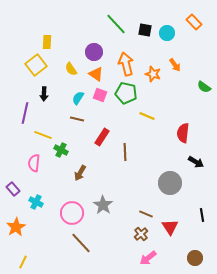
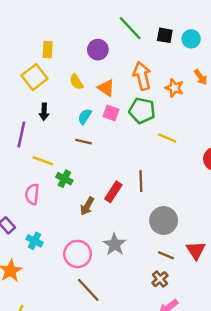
purple circle: (94, 52) -> (98, 50), moved
red rectangle: (102, 137) -> (113, 192), moved
gray circle: (170, 183) -> (164, 221), moved
red triangle: (170, 227) -> (196, 250), moved

